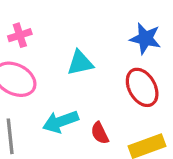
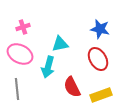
cyan arrow: (61, 122) -> (48, 67), moved, turned -55
red semicircle: (100, 133) -> (72, 87), size x1.5

